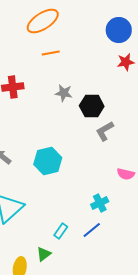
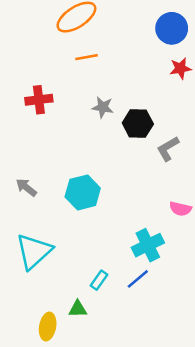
gray L-shape: (105, 131) -> (168, 149), moved
cyan cross: (100, 203) -> (148, 245), size x1.4
green triangle: (44, 254) -> (78, 309), turned 35

